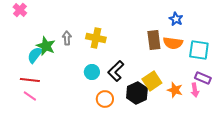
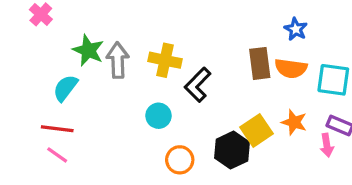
gray arrow: (67, 38) -> (118, 60), size x1.5
green star: (46, 46) -> (88, 50), moved
black L-shape: (116, 71) -> (198, 85), moved
orange star: (175, 90) -> (294, 122), moved

